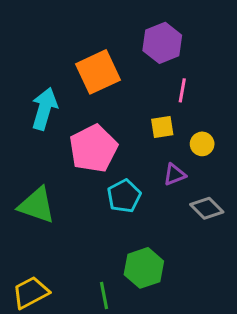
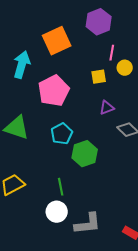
yellow circle: (202, 144) -> (125, 68), moved
cyan pentagon: (124, 196) -> (62, 134), moved
green hexagon: (144, 268) -> (85, 154), moved

